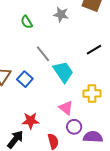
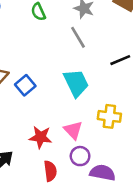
gray line: (43, 54) -> (78, 37), moved
red star: (31, 121) -> (41, 137), moved

